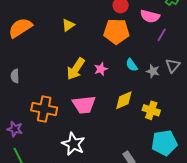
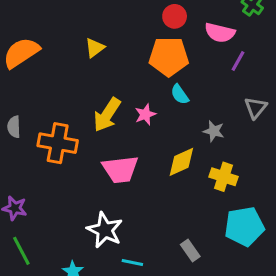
cyan semicircle: (132, 65) -> (180, 94), moved
gray star: (153, 71) -> (214, 131), moved
orange cross: (44, 109) -> (58, 143), moved

